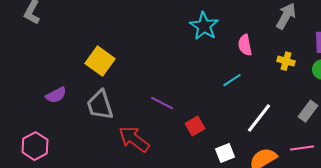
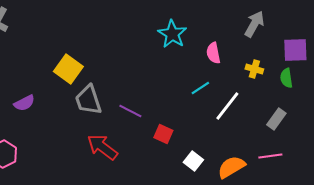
gray trapezoid: (100, 105) -> (88, 100), moved
white line: (259, 118) -> (227, 106), moved
red square: (195, 126) -> (163, 134), turned -36
white square: (225, 153) -> (193, 161), turned -30

